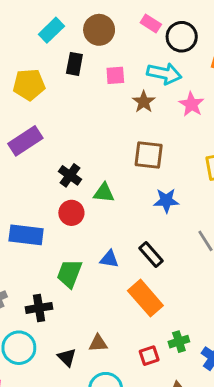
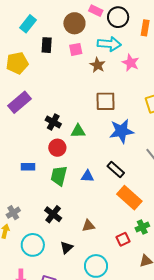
brown circle: (99, 30) -> (74, 23), moved
blue star: (166, 201) -> (122, 131), size x1.4
blue rectangle: (26, 235) -> (28, 167), size x0.6
green trapezoid: (69, 274) -> (59, 176), moved
orange rectangle: (145, 298) -> (129, 198), moved
black cross: (39, 308) -> (53, 214), moved, turned -36
brown triangle: (98, 343) -> (88, 226), moved
black triangle: (67, 357) -> (67, 247), turned 40

